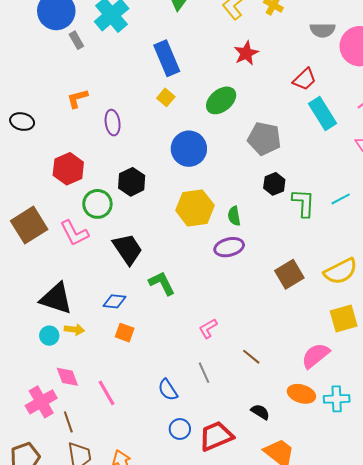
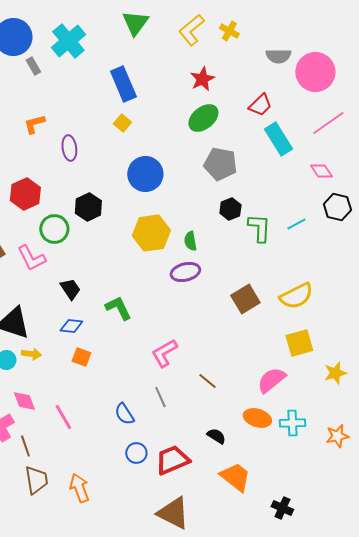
green ellipse: (221, 100) -> (203, 118), moved
black trapezoid: (128, 249) -> (70, 289), moved, size x0.7
pink L-shape: (208, 329) -> (164, 353), size x1.4

